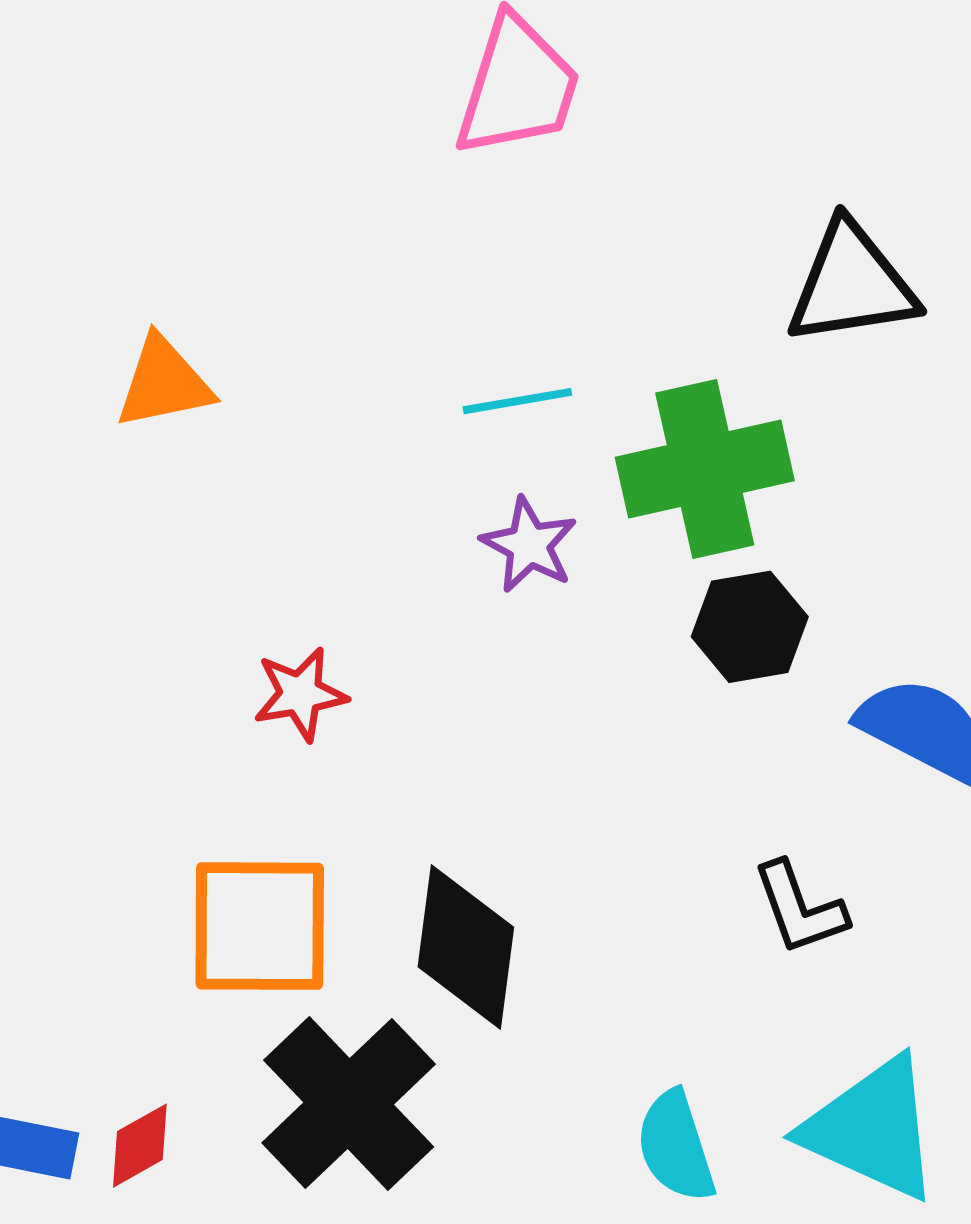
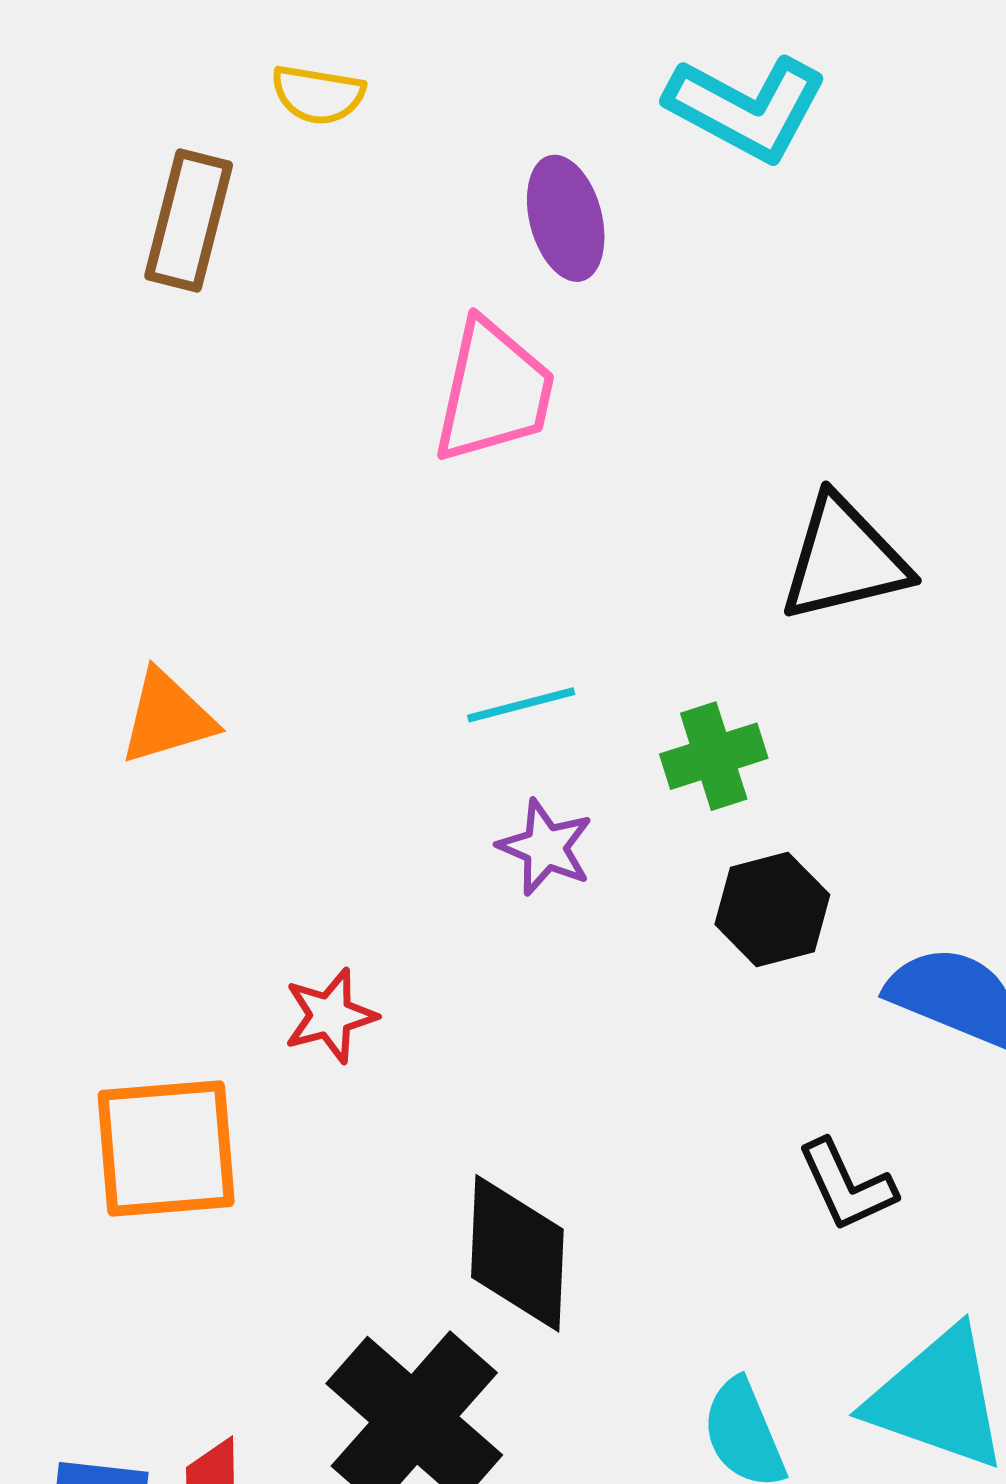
green cross: (705, 469) -> (714, 756), size x0.6
orange square: (260, 926) -> (166, 1149), moved

